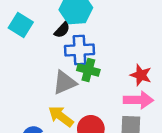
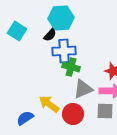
gray triangle: (65, 83) -> (83, 89), moved

